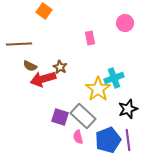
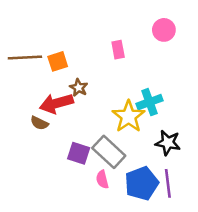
orange square: (44, 11) -> (58, 61), moved, turned 35
brown semicircle: (30, 66) -> (39, 123), moved
black star: (128, 109) -> (168, 143), turned 30

